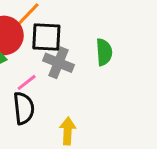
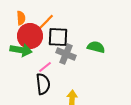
green semicircle: (104, 52) -> (96, 47), turned -72

